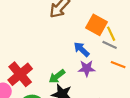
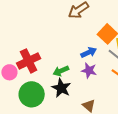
blue arrow: (82, 49) -> (89, 52), turned 98

